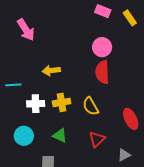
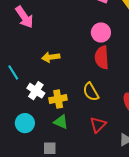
cyan line: (13, 85) -> (13, 72), turned 63
yellow cross: (62, 102) -> (58, 99), moved
white cross: (36, 104) -> (36, 91), turned 36

